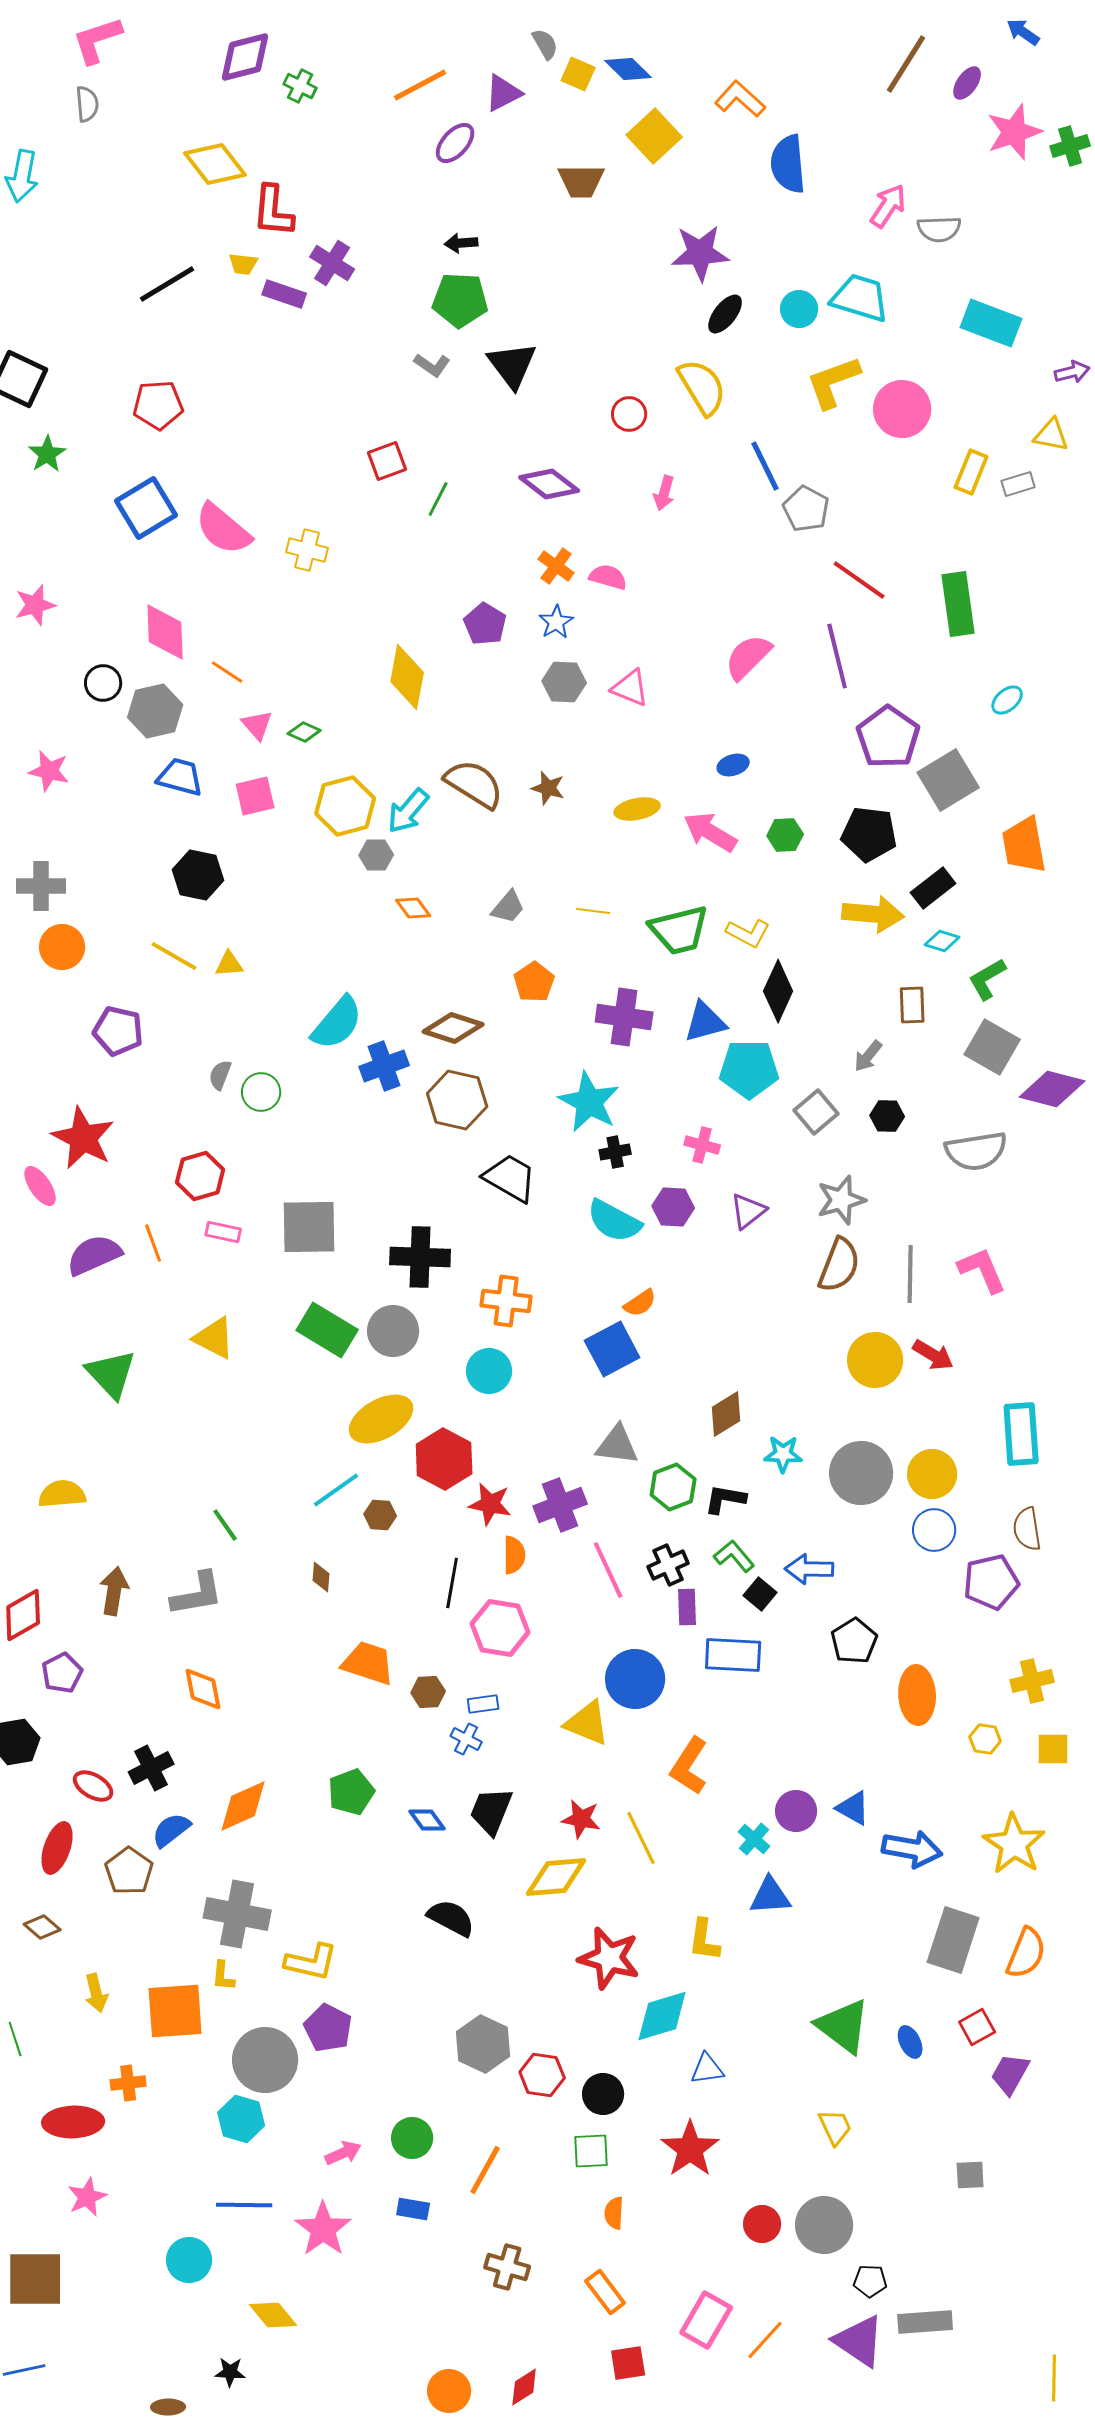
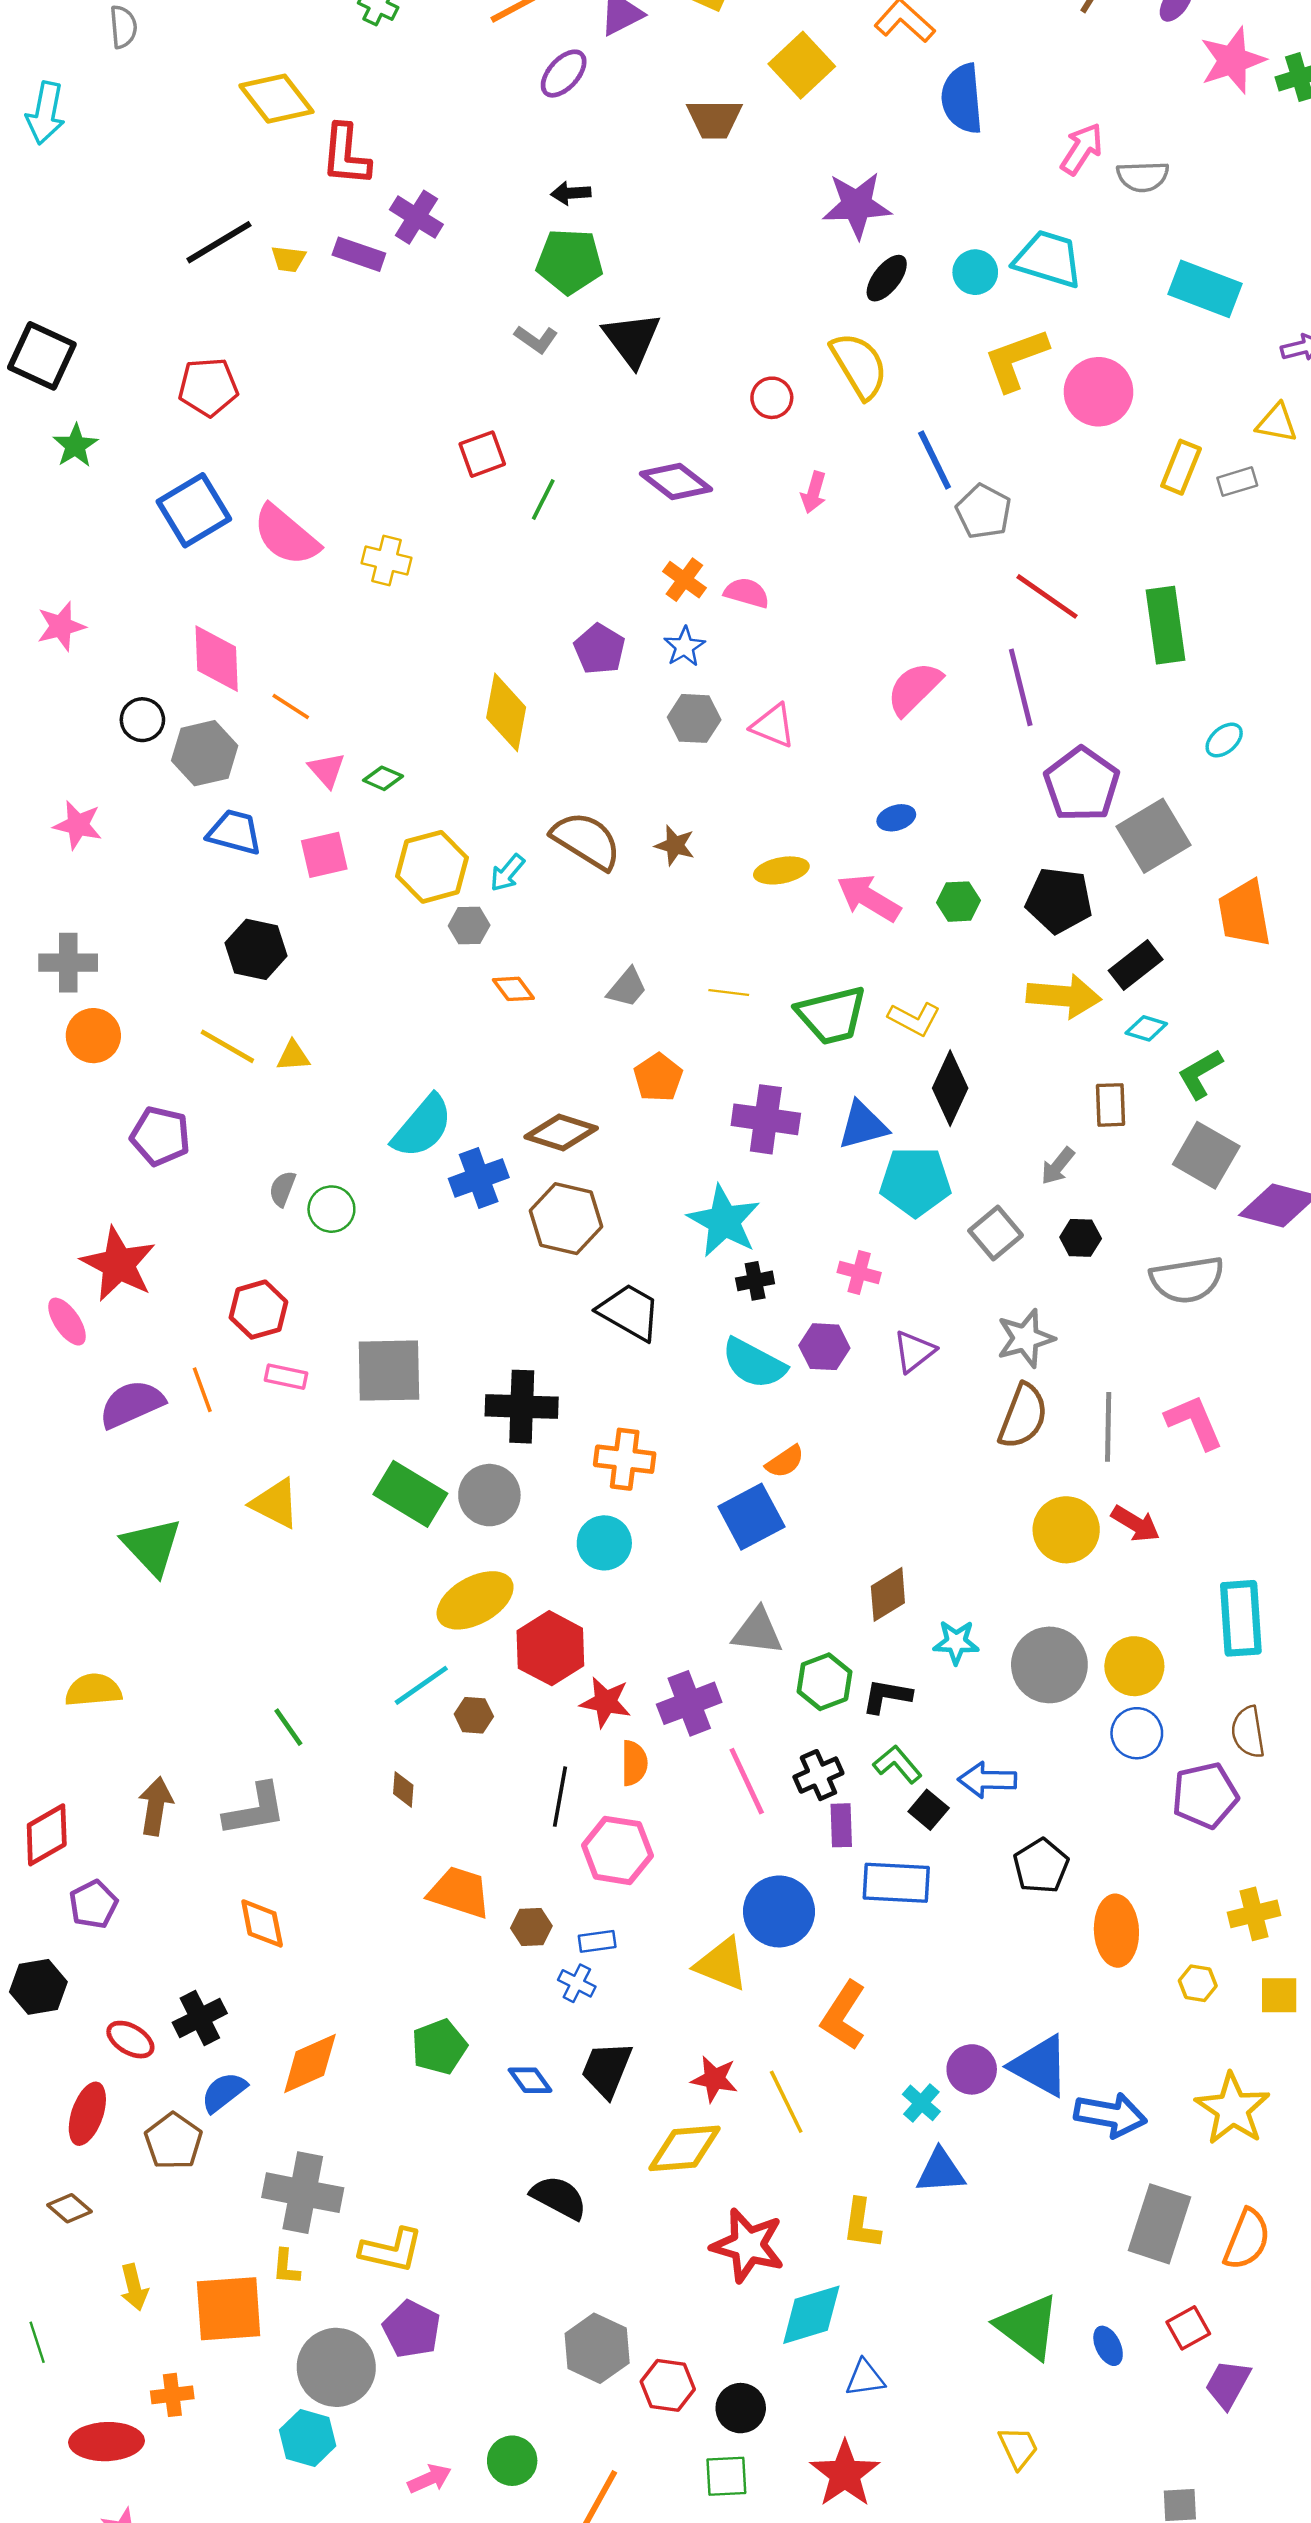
yellow trapezoid: (243, 264) -> (288, 259), moved
cyan arrow: (408, 811) -> (507, 873), size x0.7
blue triangle: (853, 1808) -> (1040, 2066), size x1.5

